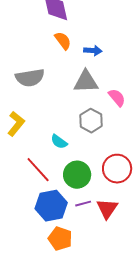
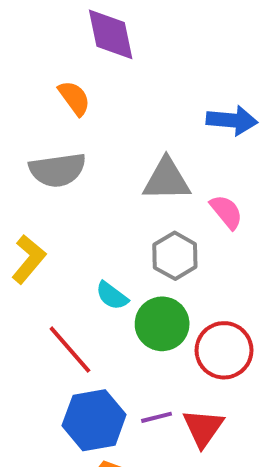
orange semicircle: (63, 41) -> (74, 98), moved
blue arrow: (93, 51) -> (232, 120), moved, size x1.4
green circle: (77, 175) -> (162, 324), moved

